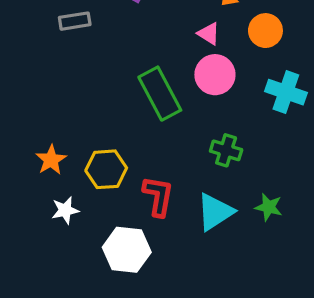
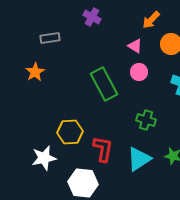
pink circle: (215, 75) -> (139, 72), size x0.7
orange star: (51, 160) -> (35, 72), moved
white star: (65, 210) -> (44, 158), size x1.4

